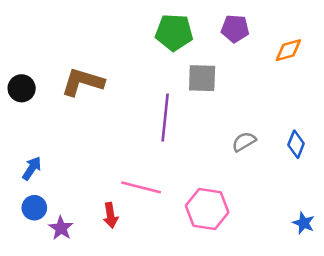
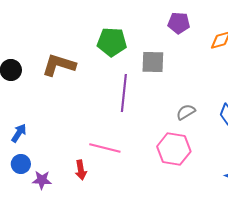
green pentagon: (174, 32) -> (112, 42), moved
pink hexagon: (207, 209) -> (174, 149), moved
purple star: (61, 228) -> (42, 180), turned -30

